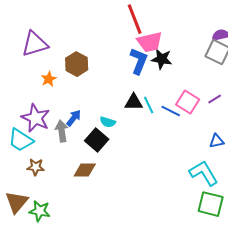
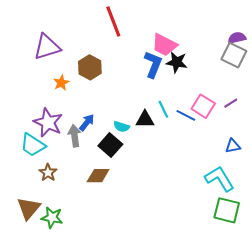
red line: (135, 19) -> (113, 21), moved
pink trapezoid: (150, 42) -> (164, 45), turned 40
black triangle: (134, 102) -> (145, 119), moved
brown star: (36, 167) -> (48, 173), turned 30

